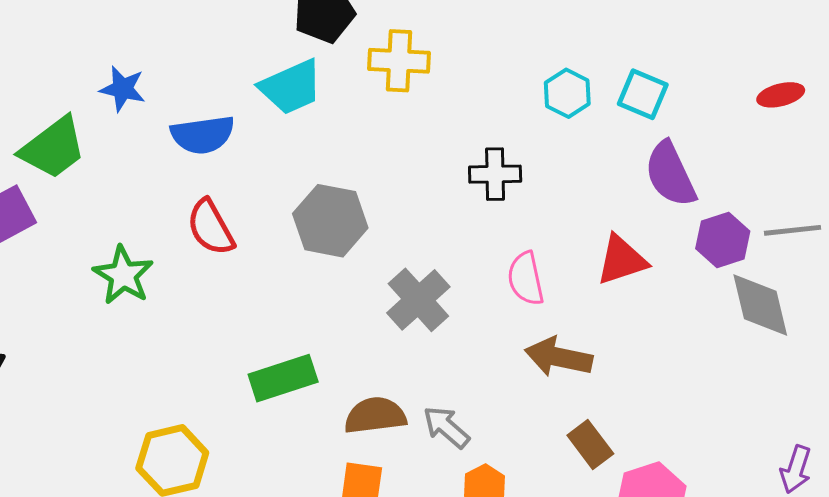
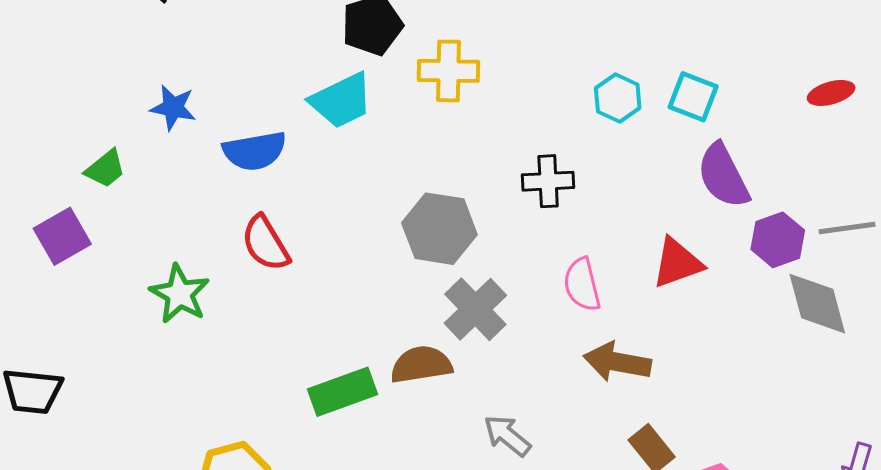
green trapezoid: (53, 148) -> (105, 169), size x0.6
gray hexagon: (330, 221) -> (439, 229), moved
brown semicircle: (375, 415) -> (421, 365), moved

